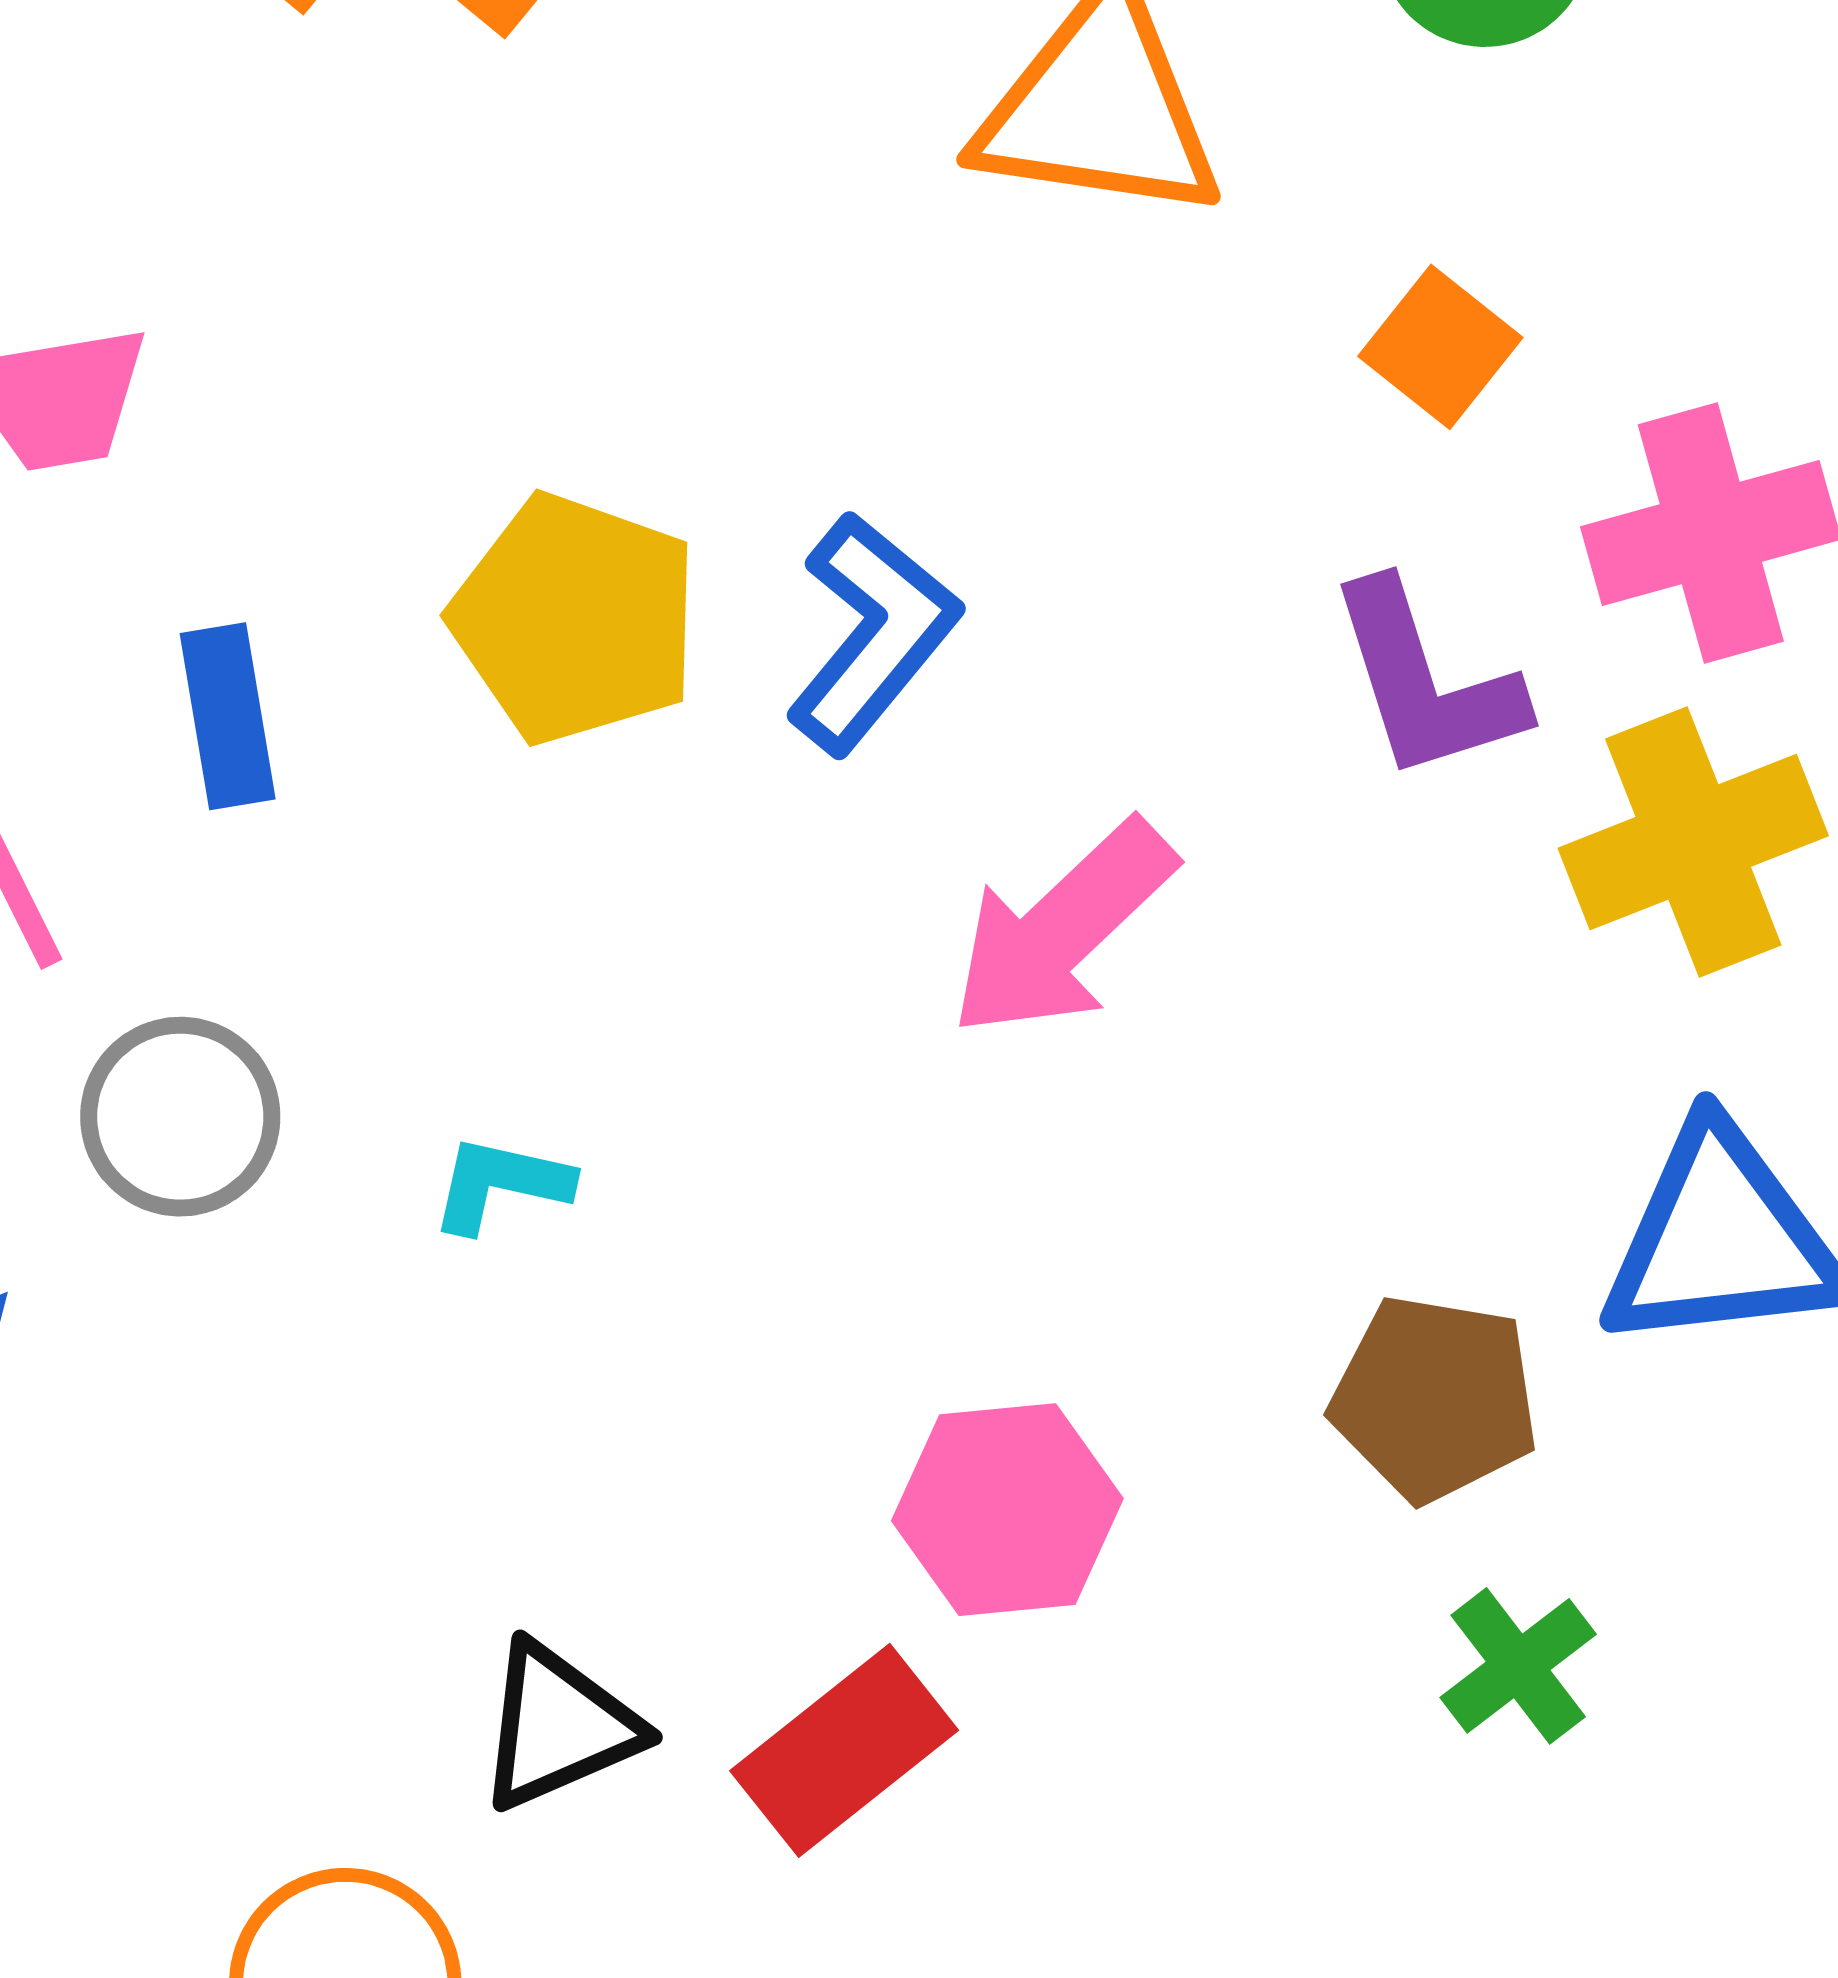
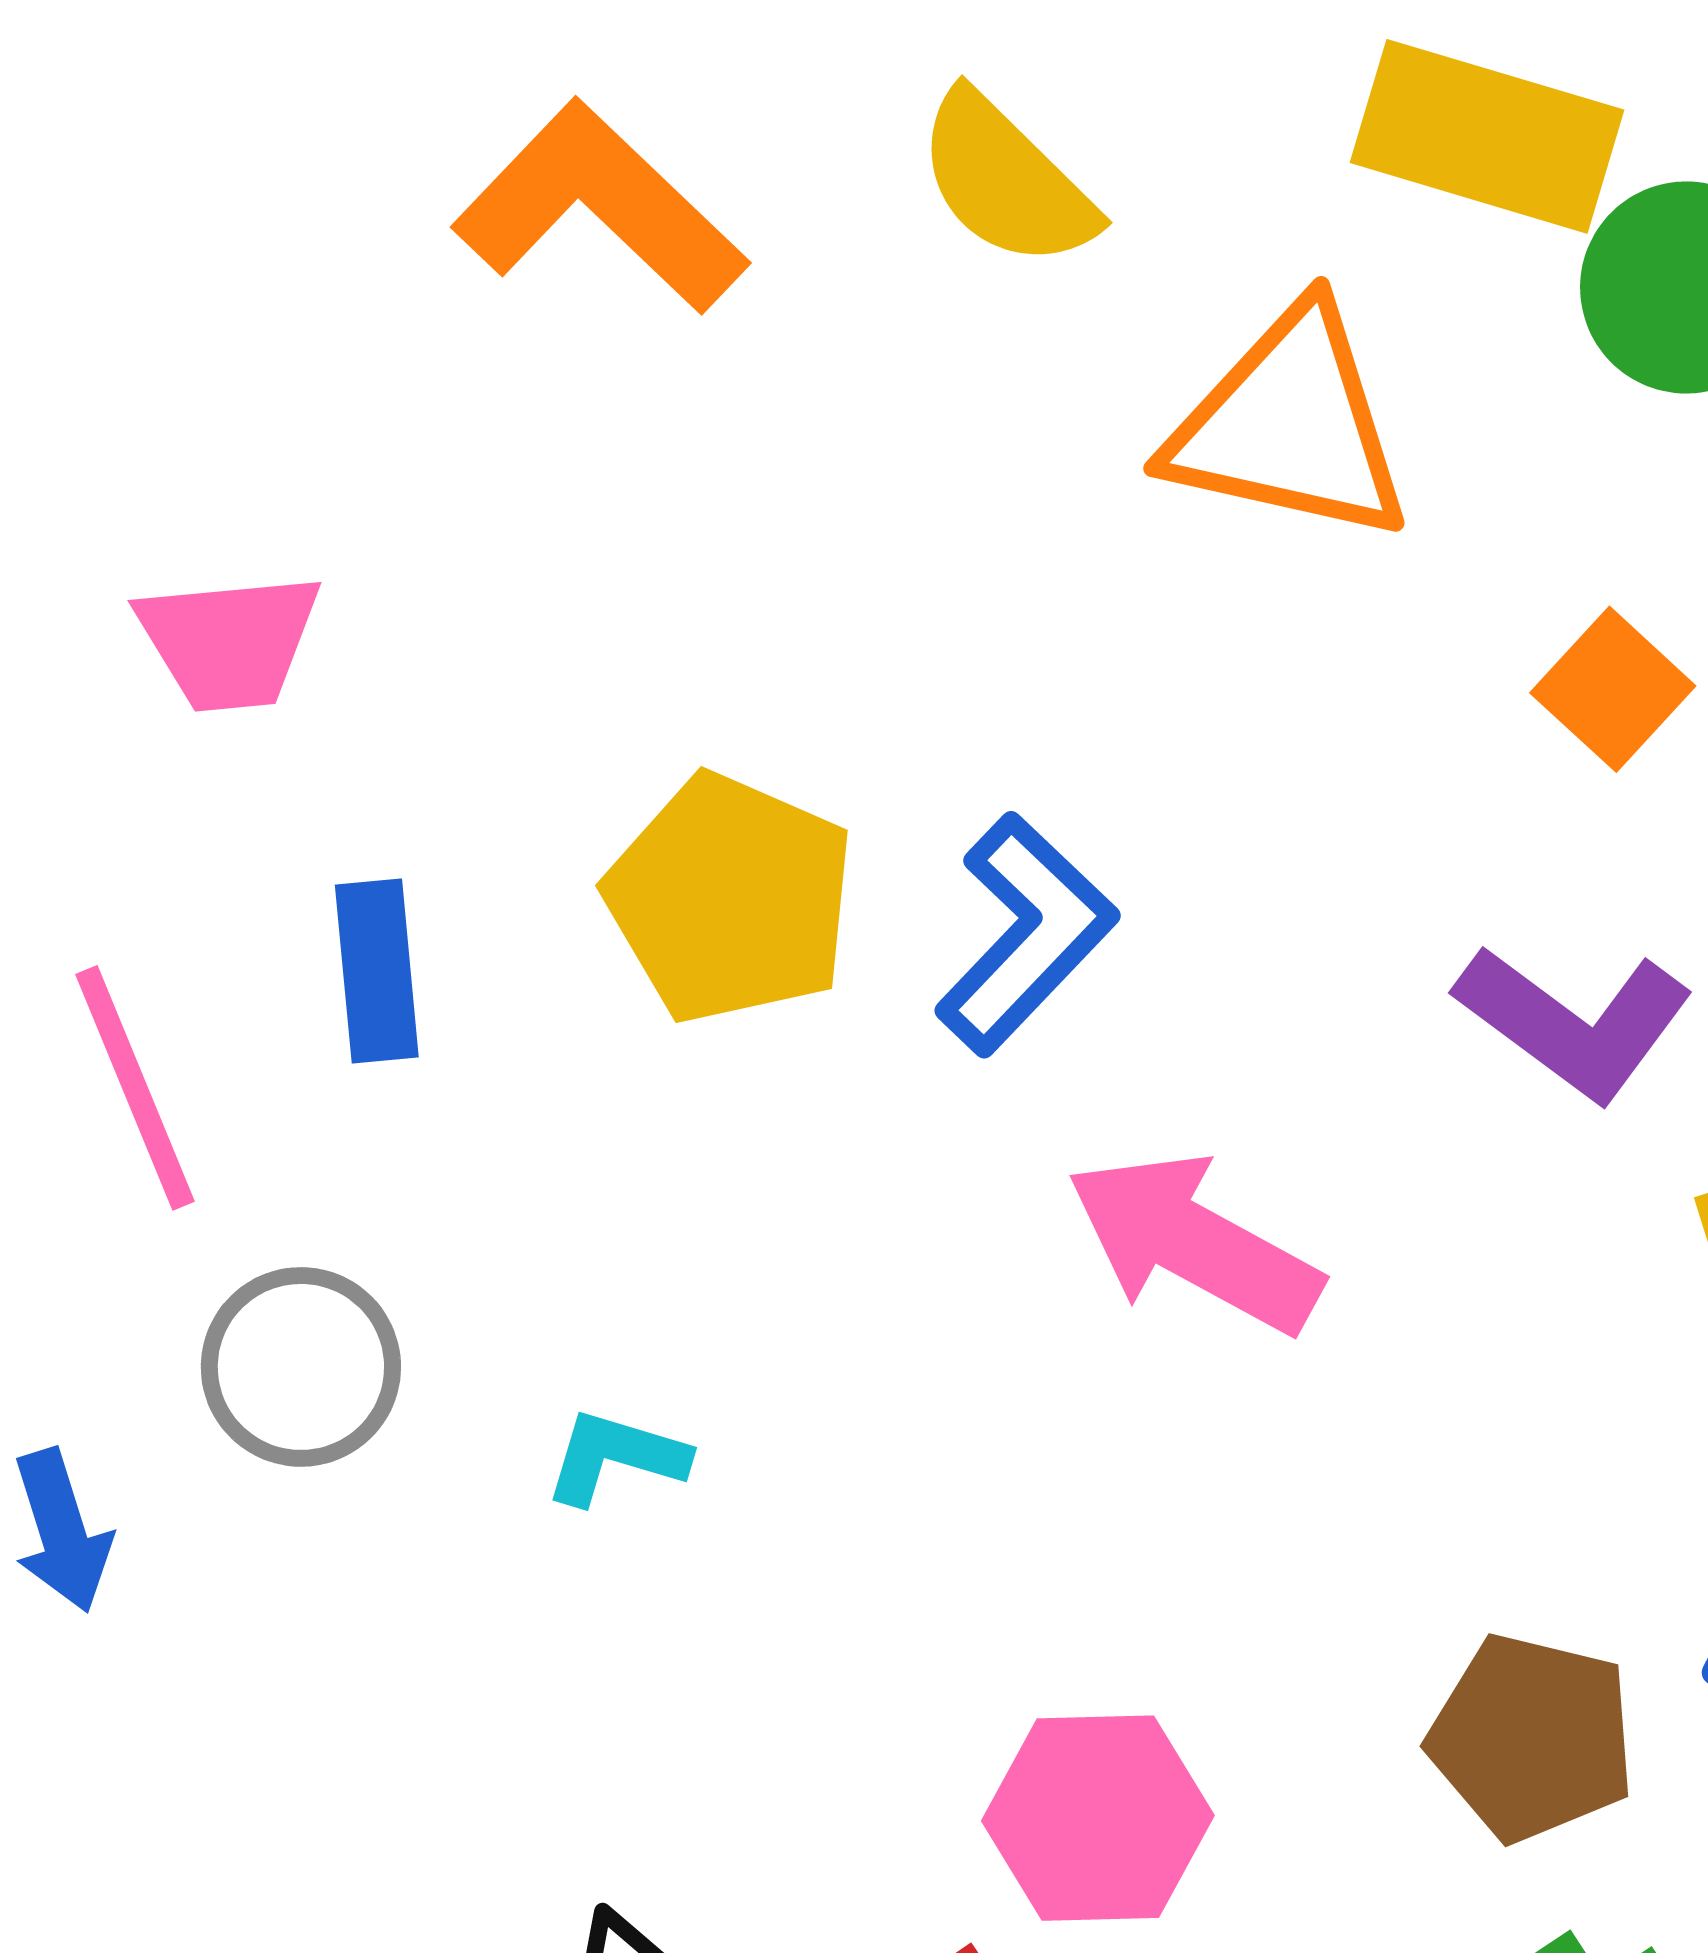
purple L-shape: (1426, 682) -> (1574, 1022), turned -40
pink arrow: (1062, 929) -> (1194, 1243), turned 68

